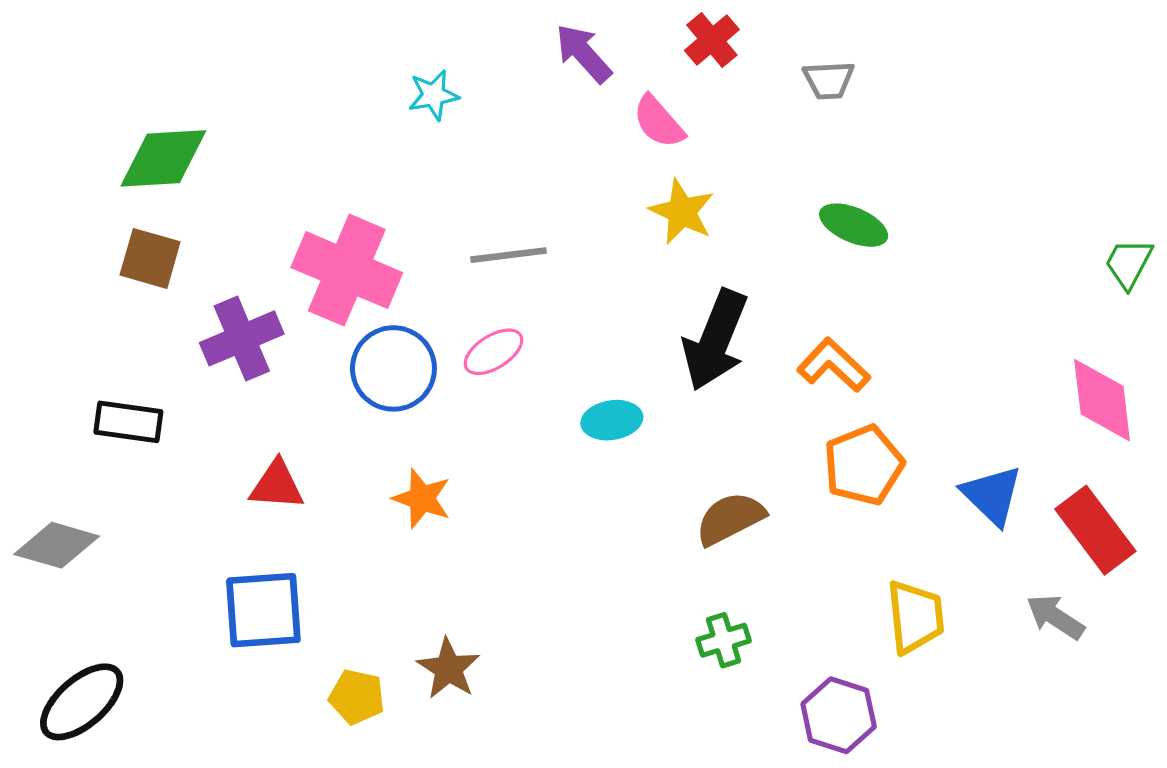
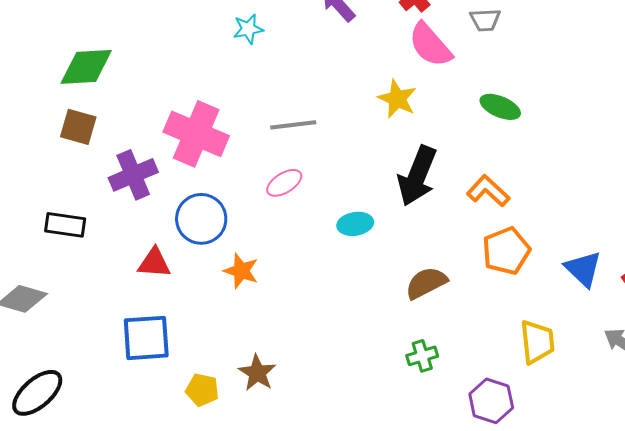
pink semicircle: (659, 122) -> (430, 45), moved, size x1.4
blue circle: (393, 368) -> (201, 219), moved

